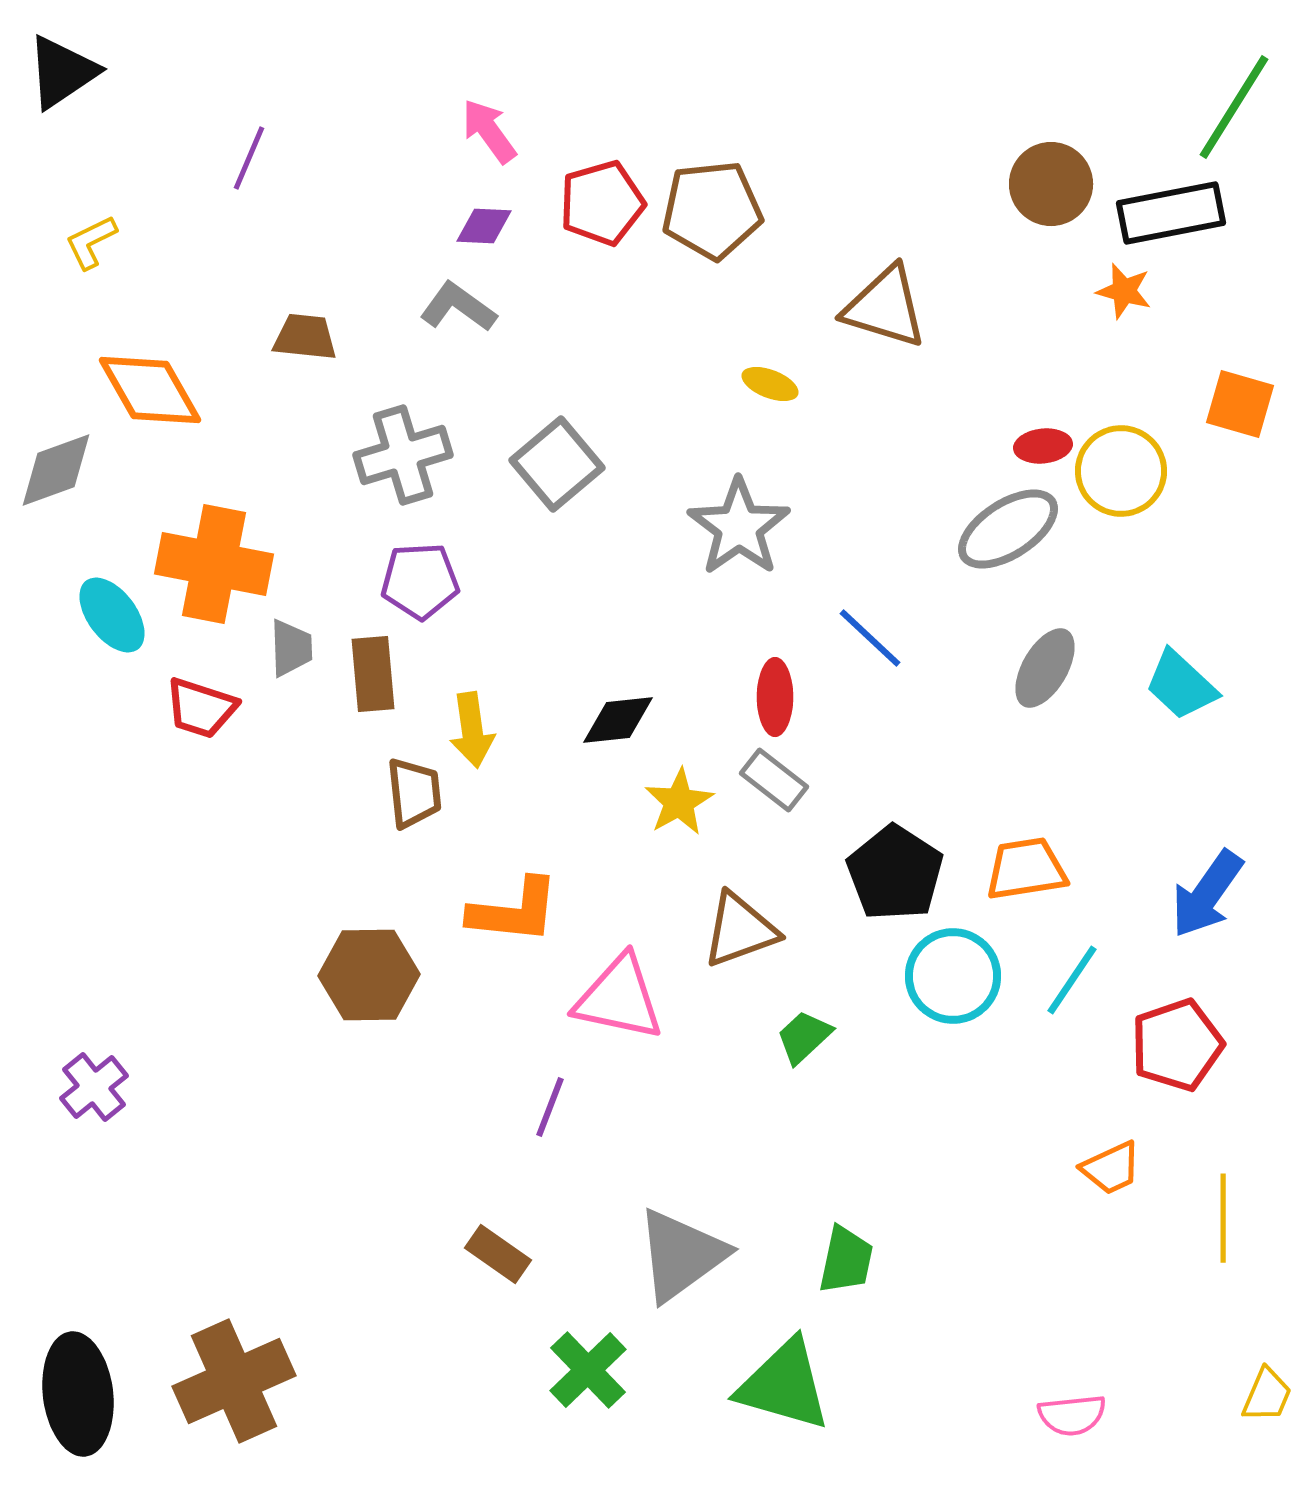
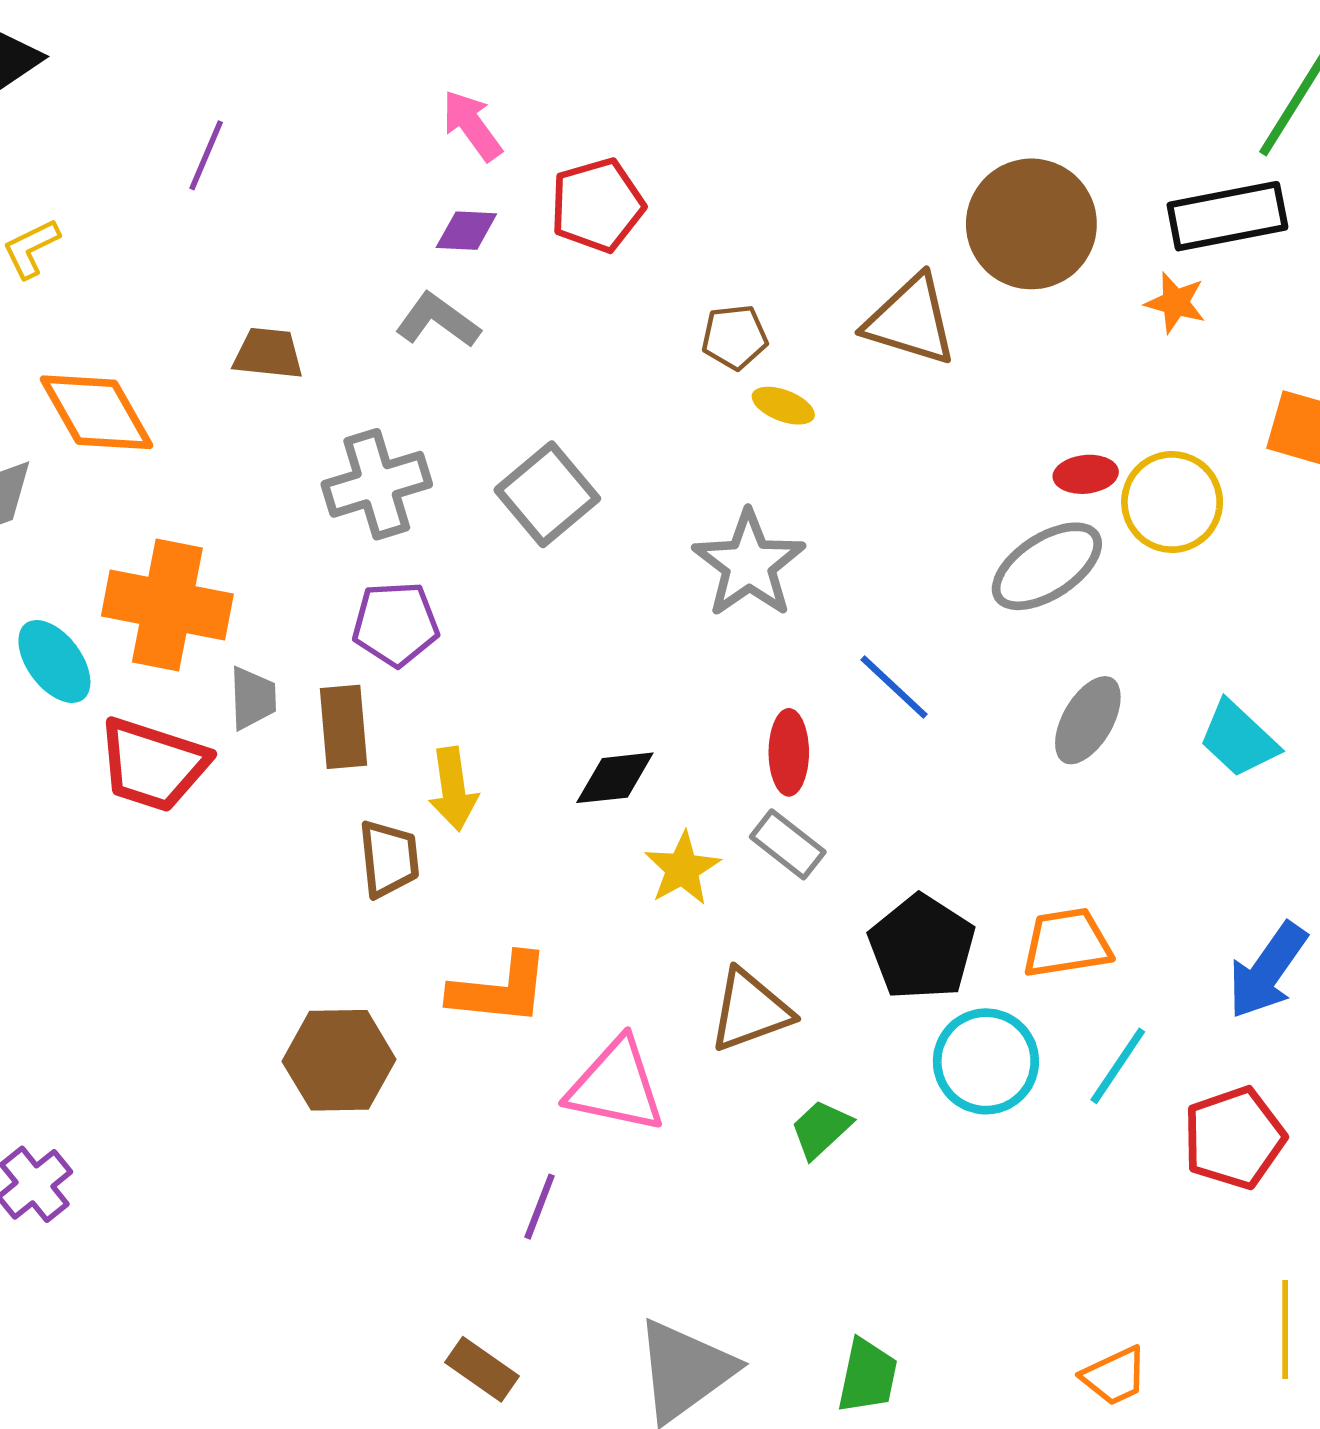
brown circle: (1051, 184) -> (1031, 224), moved, size x1.4
brown pentagon: (712, 210) -> (735, 337), moved, size x0.6
red trapezoid: (201, 708) -> (153, 765), size x1.4
orange trapezoid: (1111, 1168) -> (1114, 1376), moved

